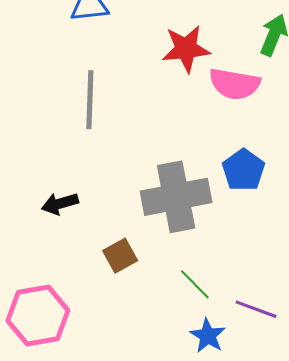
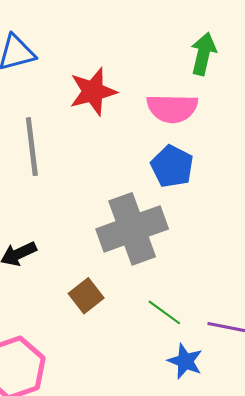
red star: (186, 49) -> (93, 92), moved
blue pentagon: (243, 170) -> (172, 166), moved

